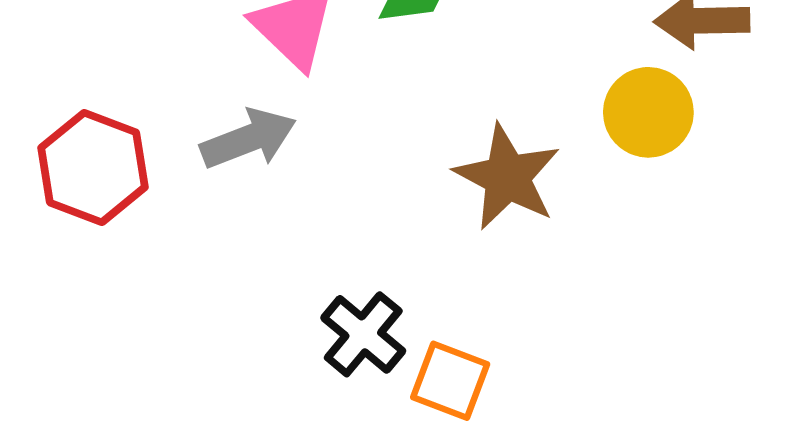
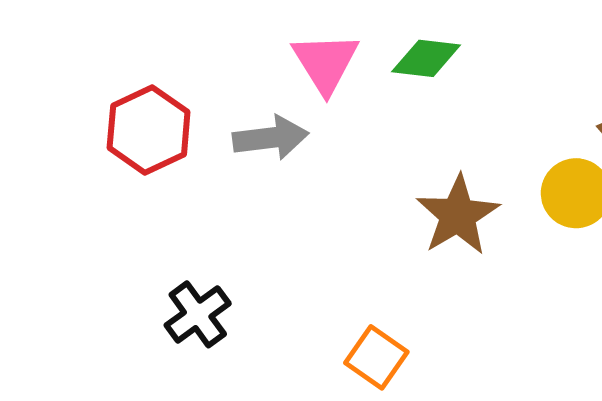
black cross: (363, 334) -> (198, 314), moved

